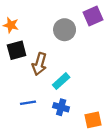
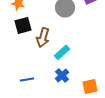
blue line: (28, 103) -> (27, 79), moved
blue cross: (61, 107) -> (62, 75), turned 32

